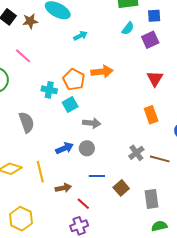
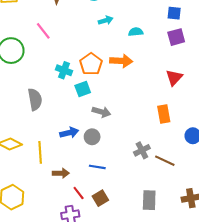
blue square: (154, 16) -> (174, 13), moved
cyan semicircle: (128, 28) -> (136, 32), moved, turned -144
brown square: (121, 188) -> (100, 198), moved

